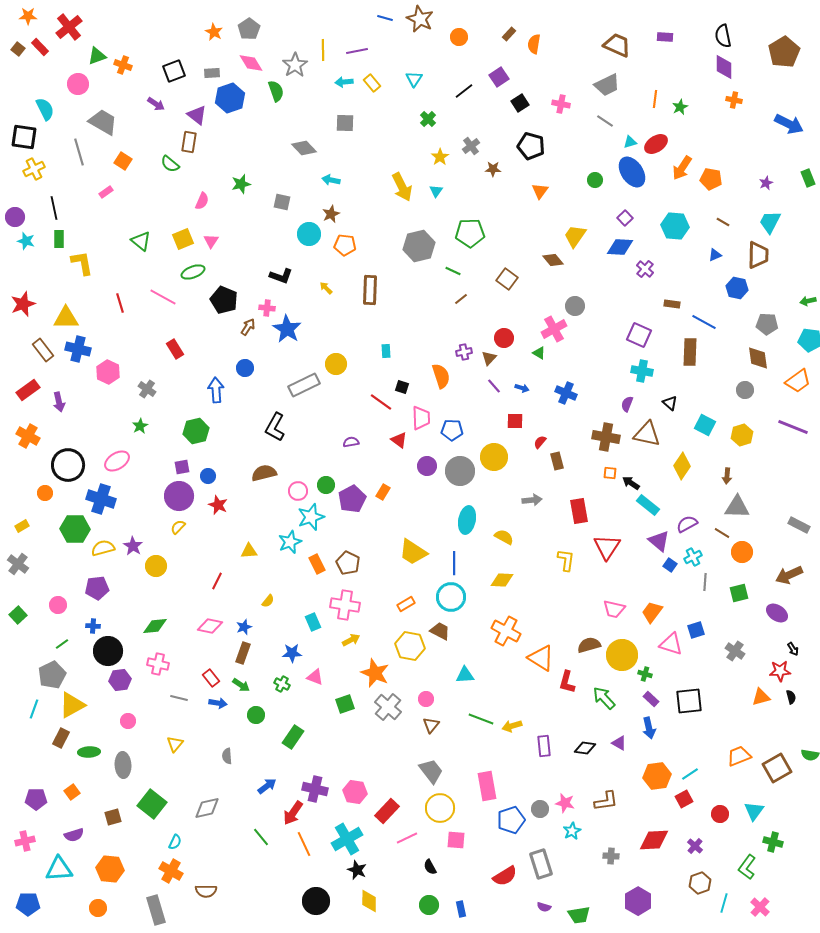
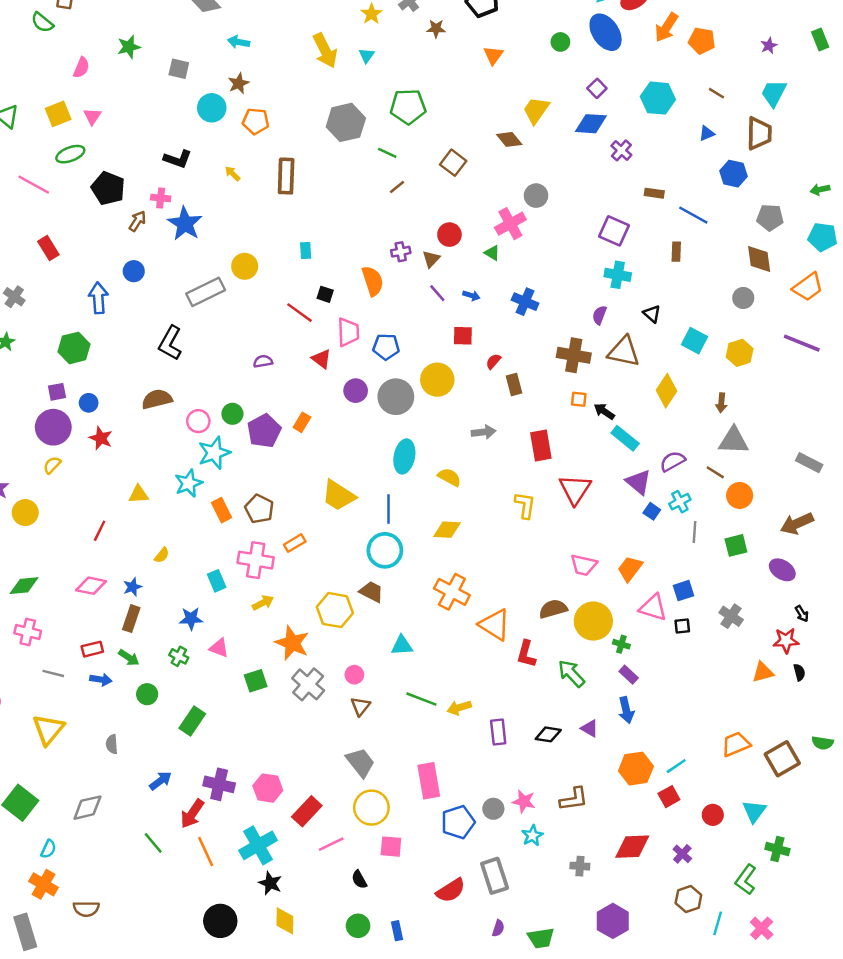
brown rectangle: (690, 352) -> (676, 252), size x0.6
orange rectangle: (406, 604) -> (295, 543), moved
red rectangle: (211, 678) -> (92, 649), turned -66
black square: (689, 701) -> (682, 626), moved, size x0.5
yellow triangle: (175, 744) -> (48, 730), size x1.6
purple semicircle: (544, 907) -> (498, 928), turned -88

